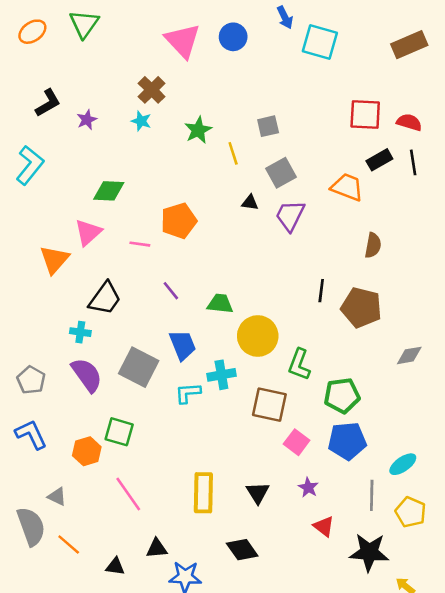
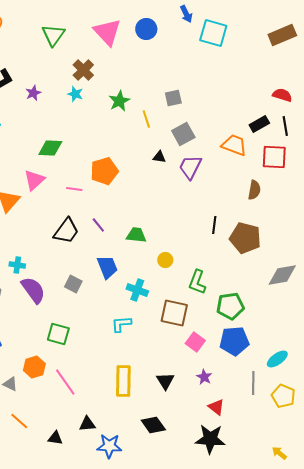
green triangle: (84, 24) -> (53, 35), moved
red square: (365, 115) -> (274, 157), moved
black trapezoid: (105, 298) -> (66, 231), moved
cyan cross: (80, 332) -> (17, 265), moved
yellow circle: (258, 336) -> (165, 260), size x0.5
gray diamond: (409, 355) -> (282, 275), size x1.4
gray square: (139, 367) -> (73, 284), size x0.6
cyan cross: (221, 375) -> (137, 290), turned 30
cyan L-shape: (188, 393) -> (121, 324), moved
orange hexagon: (87, 451) -> (34, 367), moved
black star: (369, 552) -> (210, 439), moved

